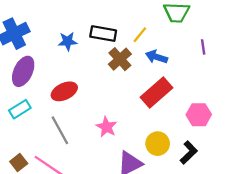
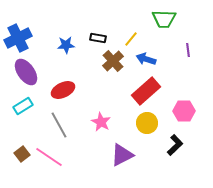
black rectangle: (103, 34) -> (98, 38), size x0.7
purple ellipse: (23, 71) -> (26, 72), turned -60
yellow circle: (158, 144) -> (147, 123), moved

